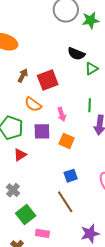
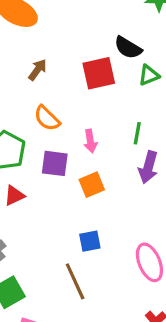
red square: (48, 80) -> (99, 73), moved
orange square: (67, 141) -> (92, 185), turned 35

